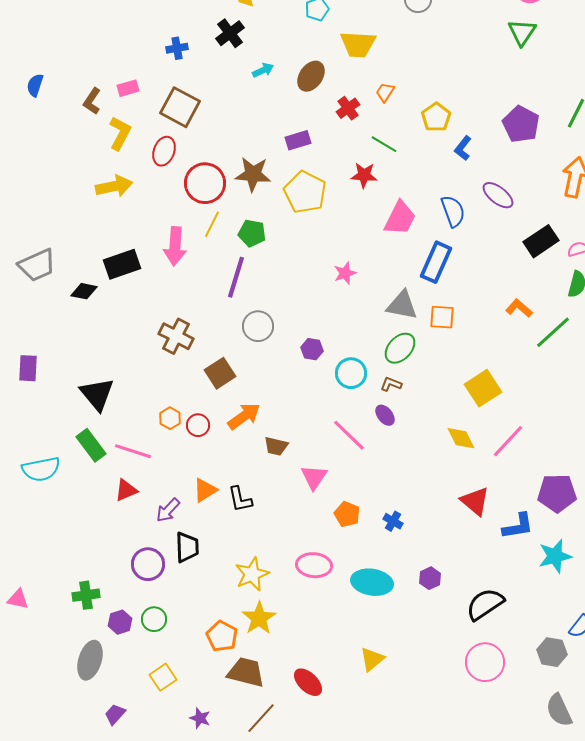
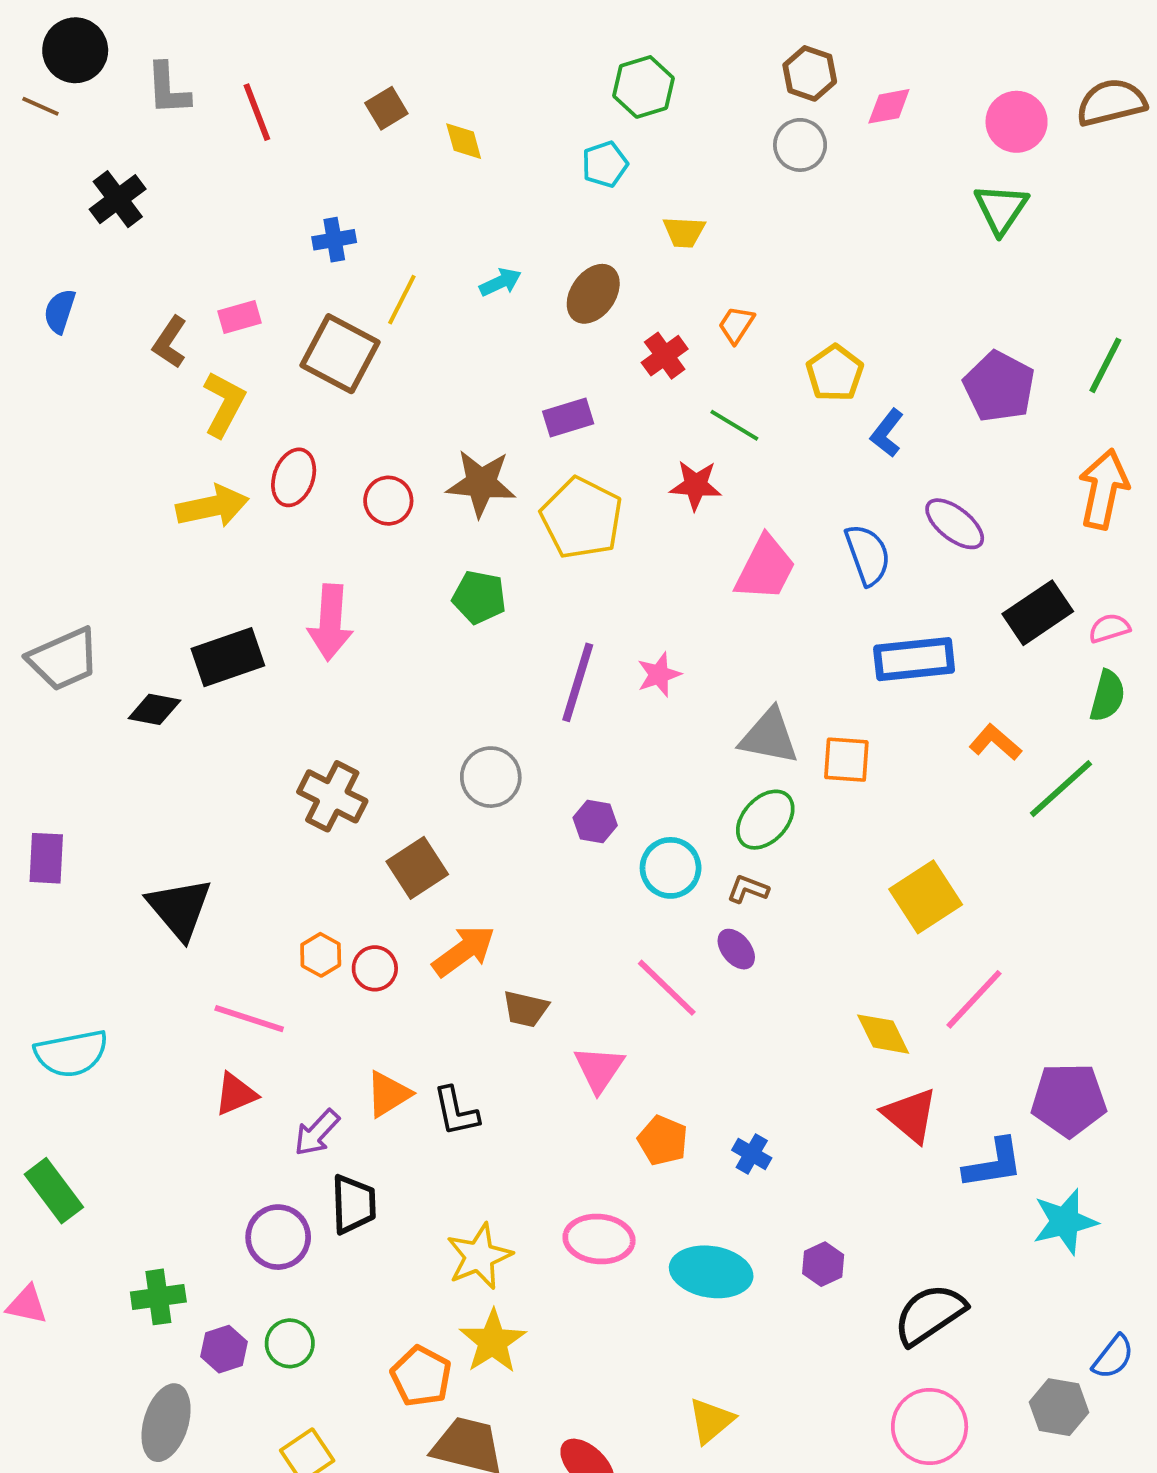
black cross: (230, 33) -> (118, 199), moved
yellow trapezoid: (358, 44) -> (684, 232), size x0.6
red ellipse: (164, 151) -> (294, 477), moved
red circle: (205, 183) -> (388, 501), size x0.6
yellow line: (212, 224) -> (402, 300), moved
blue rectangle: (436, 262) -> (914, 659), moved, turned 60
purple line: (236, 277) -> (578, 682), moved
yellow diamond: (461, 438) -> (883, 1034), moved
green rectangle: (91, 445) -> (54, 1191), moved

